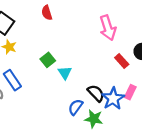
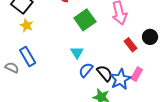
green square: (48, 60) -> (85, 20), moved, size x1.5
blue semicircle: (76, 107) -> (86, 70), moved

